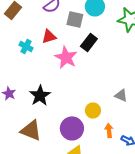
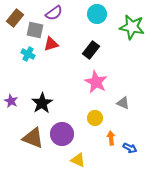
gray square: (75, 19) -> (35, 30), moved
pink star: (66, 57) -> (96, 82), moved
purple circle: (72, 128) -> (62, 134), moved

